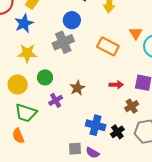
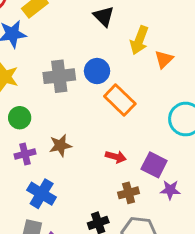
blue circle: (72, 20) -> (97, 71), moved
orange triangle: (136, 33) -> (164, 59), moved
blue cross: (96, 125) -> (42, 194), moved

